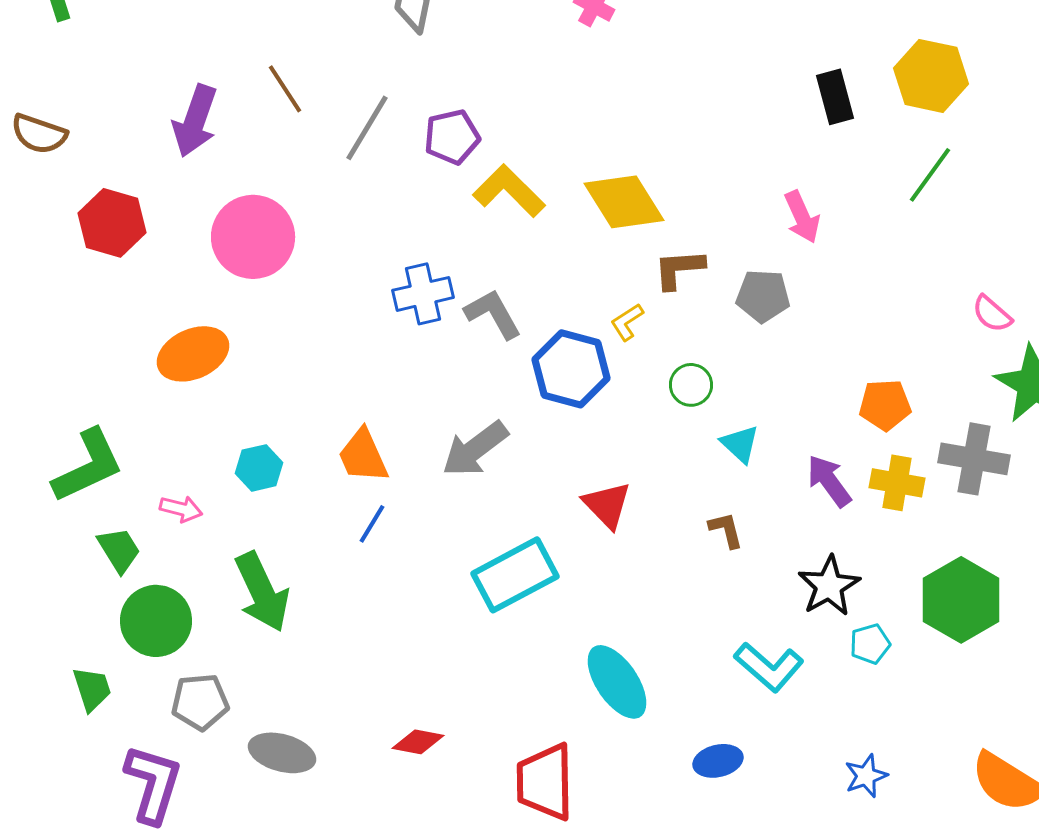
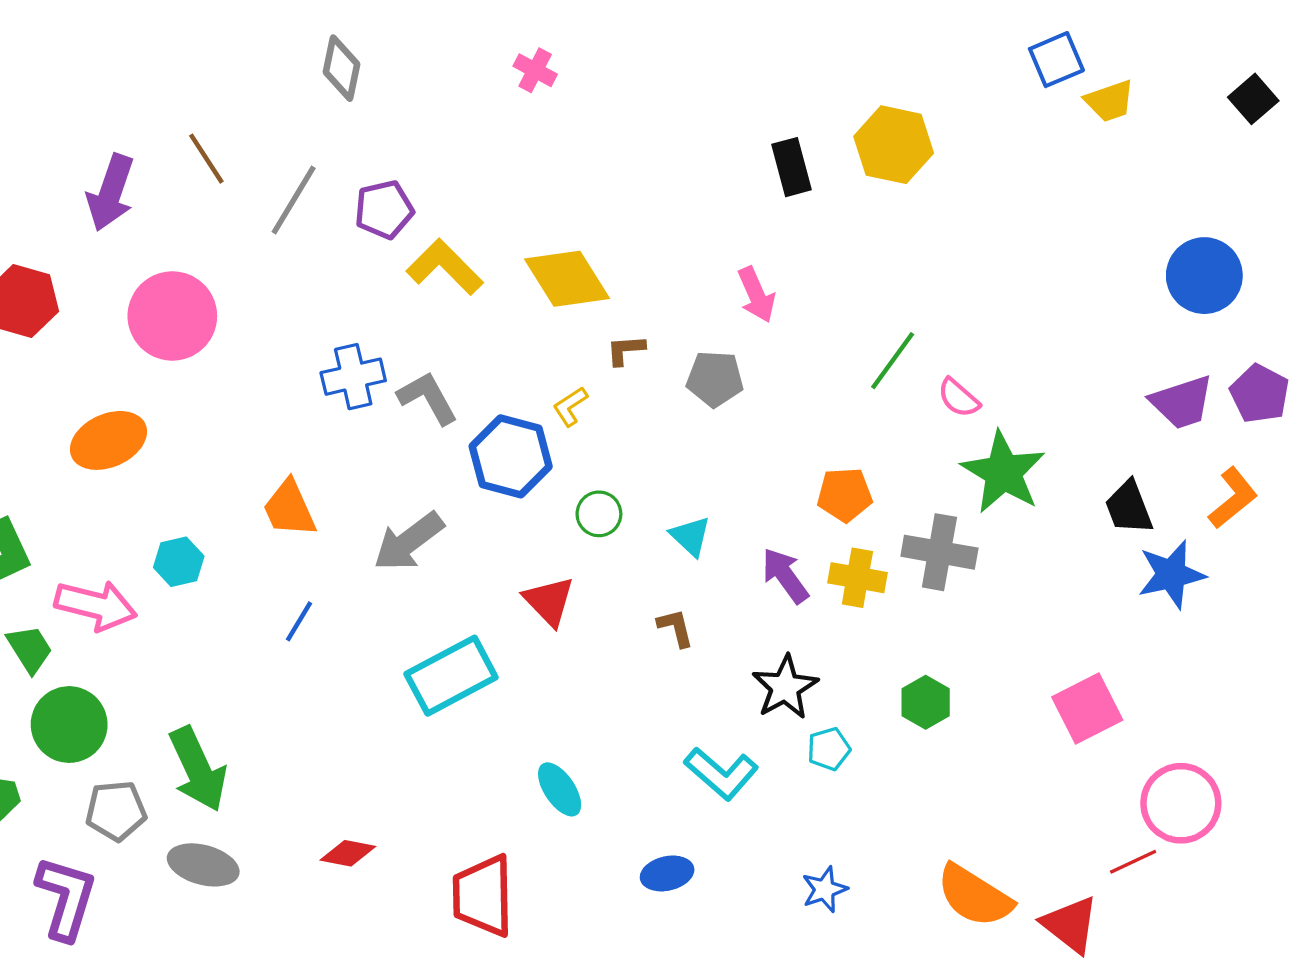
green line: (930, 175) -> (893, 361), moved
brown L-shape: (679, 269) -> (626, 350), size x0.7
green circle: (691, 385) -> (599, 514), moved
orange trapezoid: (363, 456) -> (289, 509), moved
pink arrow: (181, 509) -> (96, 605), size x1.8
green arrow: (262, 592) -> (198, 769), moved
green hexagon: (961, 600) -> (926, 702), size x0.6
cyan ellipse: (617, 682) -> (560, 789), size x0.7

